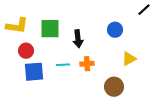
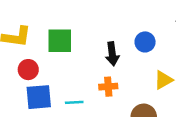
black arrow: (78, 39) -> (112, 54), moved
cyan line: (63, 65) -> (74, 102), moved

